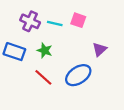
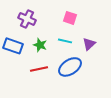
cyan line: (55, 24) -> (65, 41), moved
red line: (43, 77) -> (39, 69), turned -54

